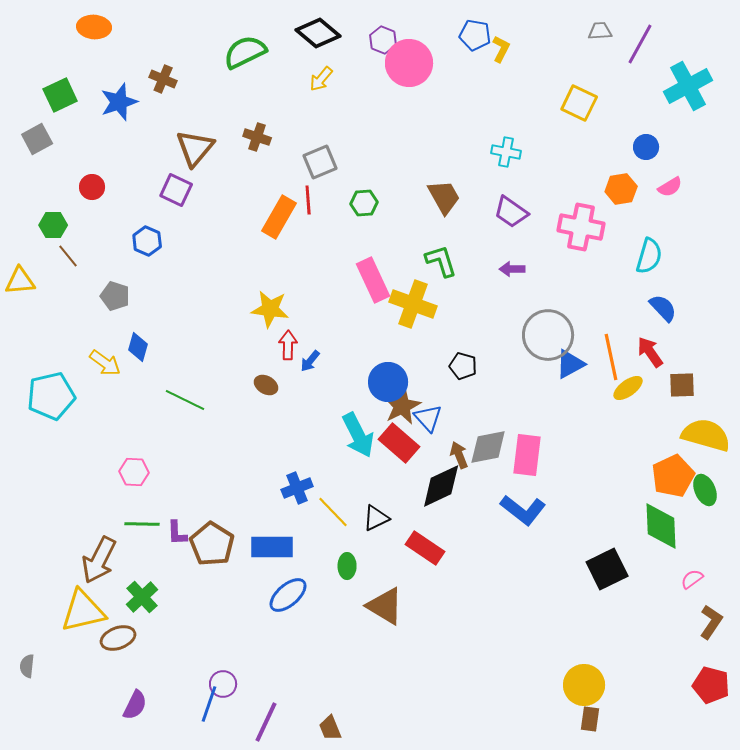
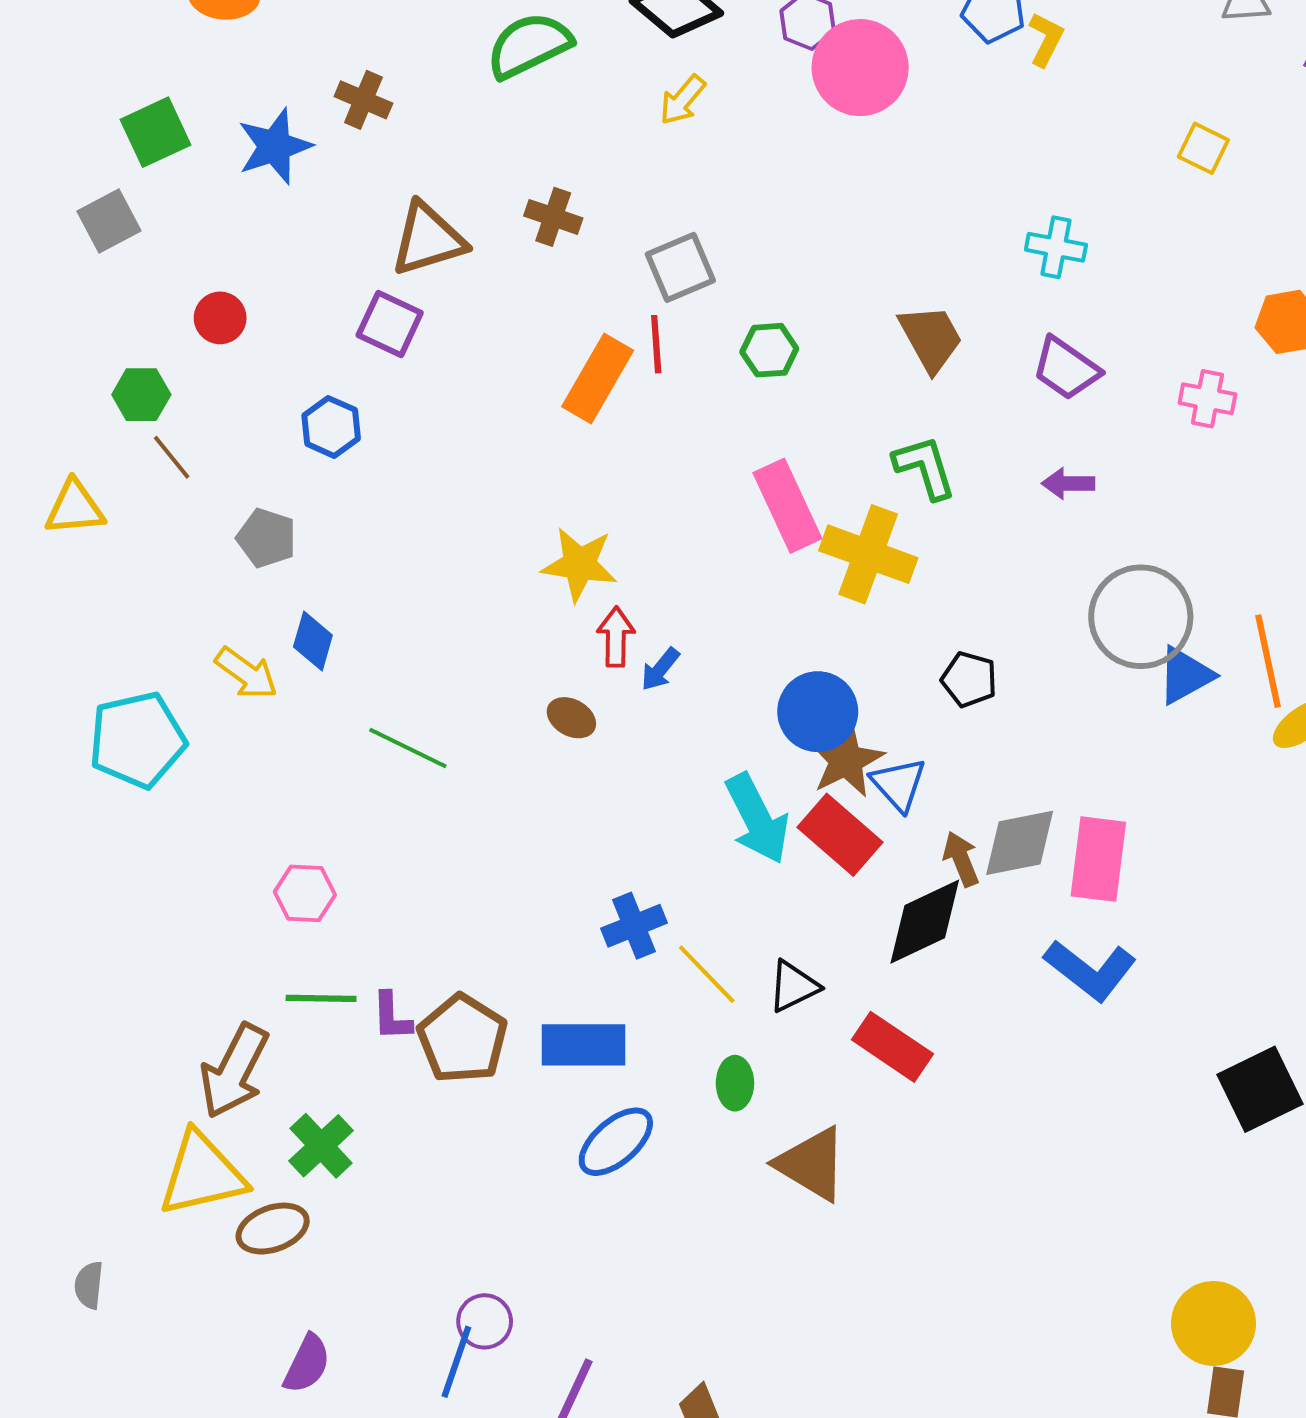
yellow square: (579, 103) -> (1203, 148), size x0.7
brown triangle: (195, 148) -> (428, 239), turned 33
pink cross: (581, 227) -> (1207, 399), size x0.6

